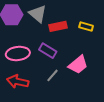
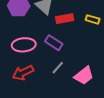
pink trapezoid: (78, 65) -> (84, 76), moved
red arrow: (18, 82) -> (23, 73), turned -40

